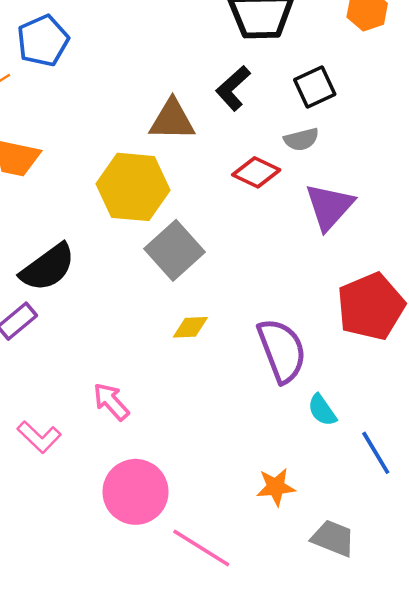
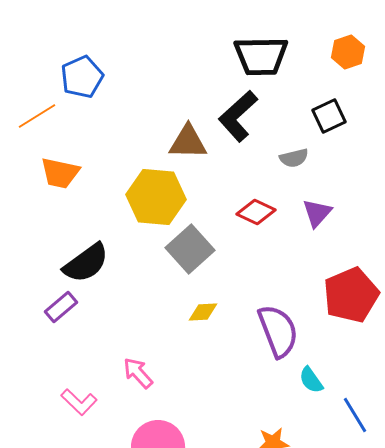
black square: (315, 87) -> (329, 116), moved
black L-shape: (233, 88) -> (238, 116), size x1.4
red diamond: (256, 172) -> (256, 212), moved
purple triangle: (329, 206) -> (317, 213), size x0.7

